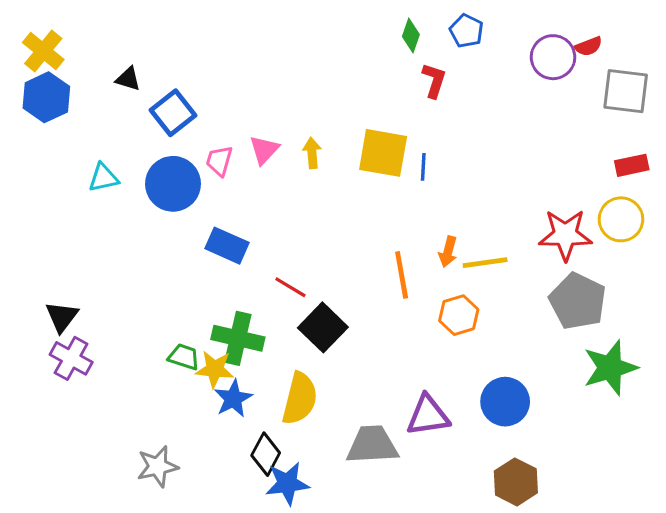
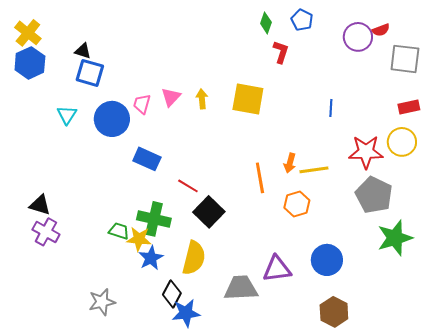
blue square: (173, 113) -> (90, 73), moved, turned -36
blue line: (423, 167) -> (331, 108), moved
cyan triangle: (103, 178) -> (67, 115), turned -45
black triangle: (62, 317) -> (40, 205), turned -50

